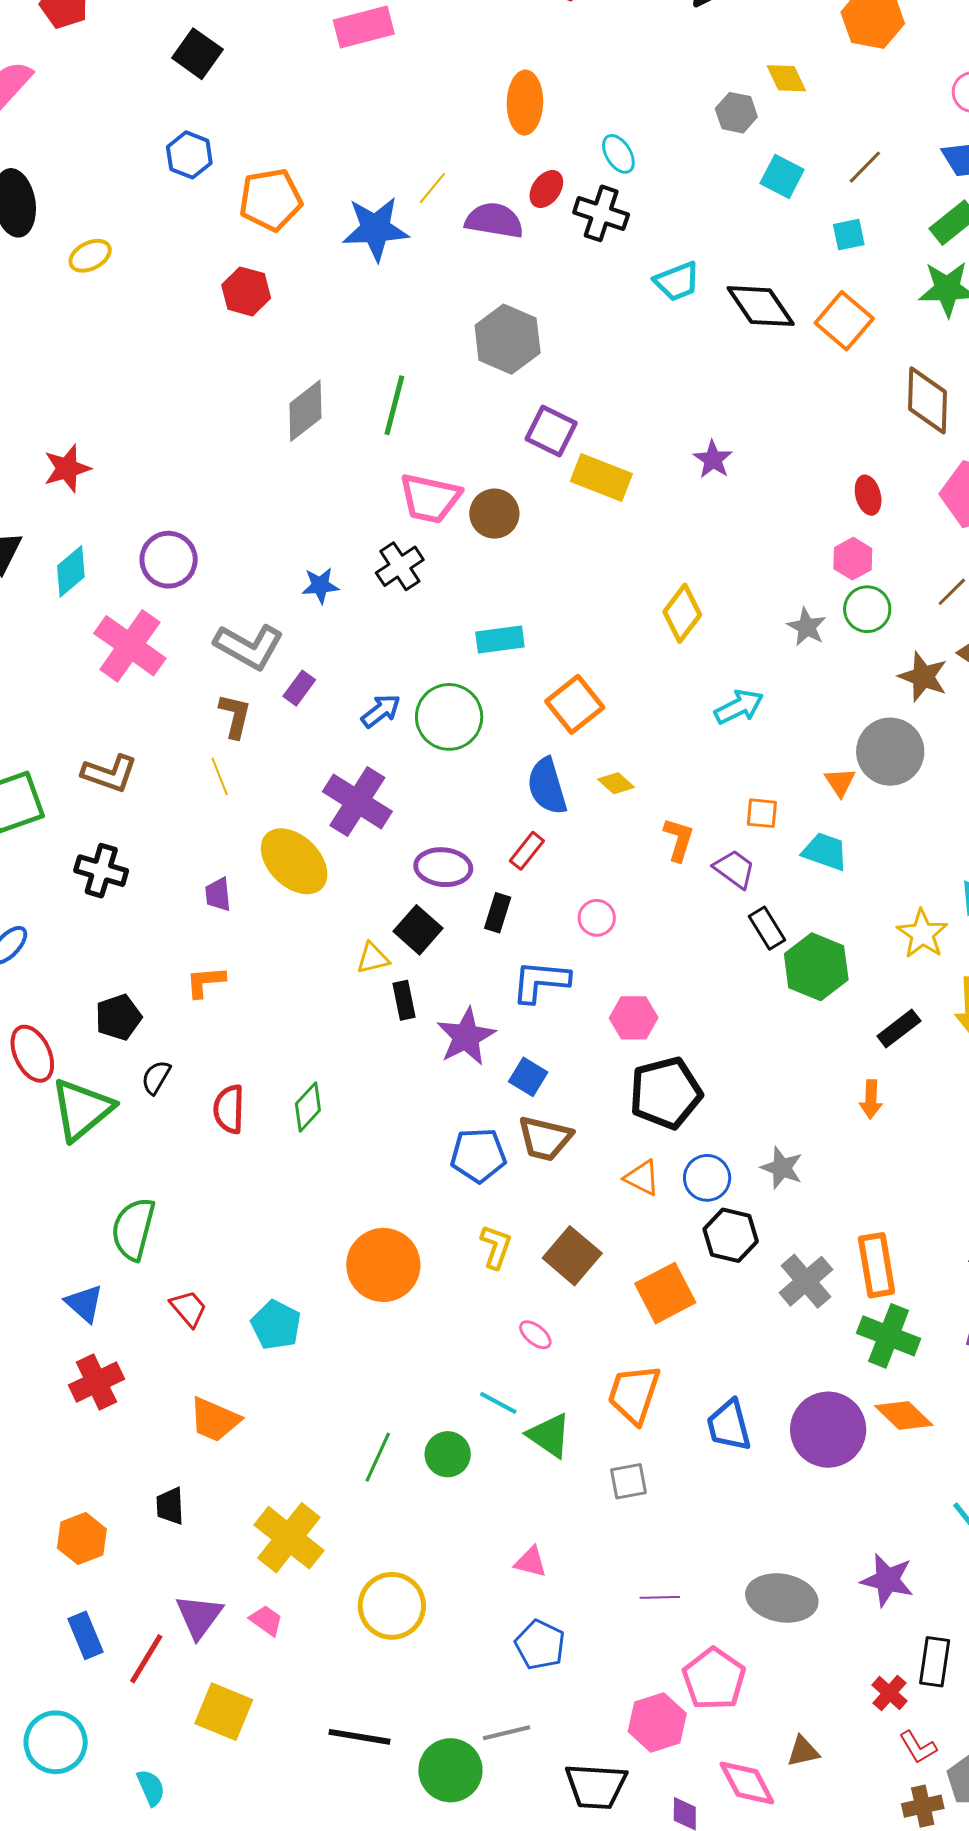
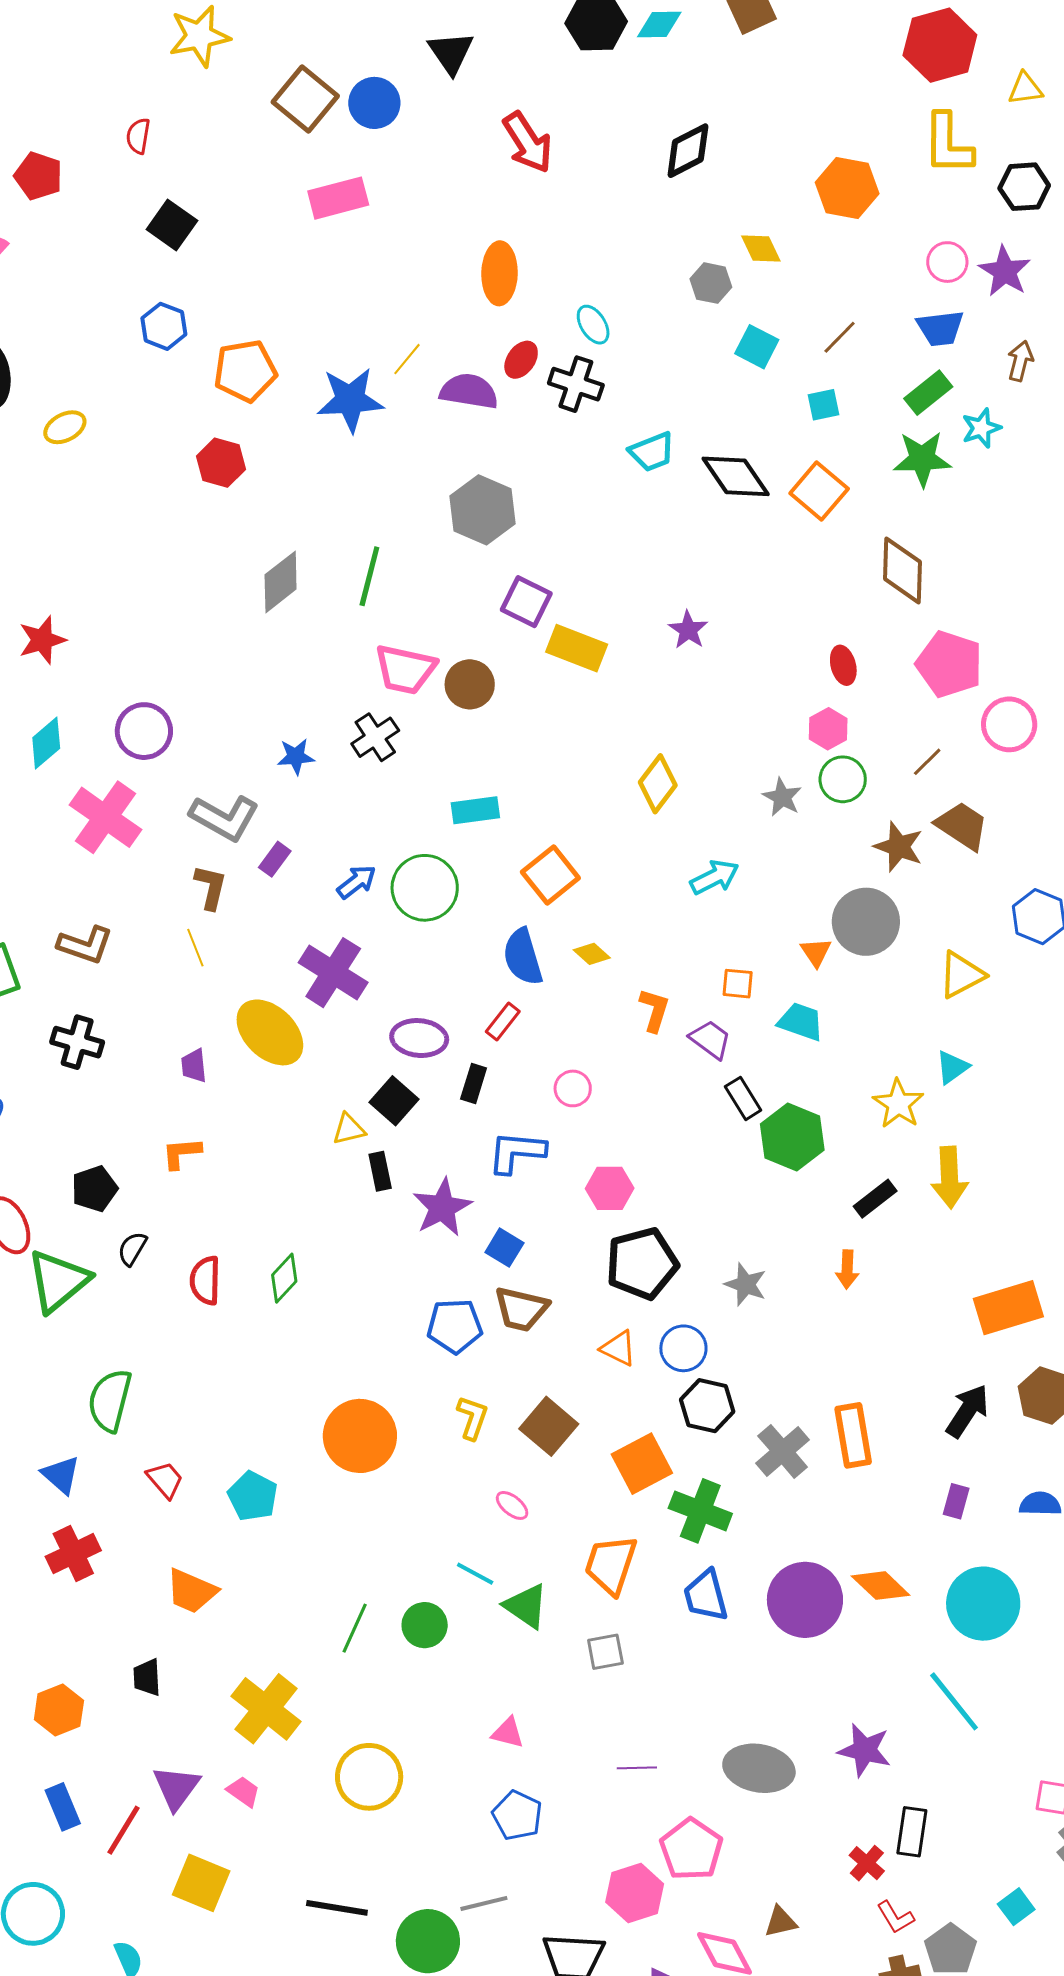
gray star: (782, 1168) -> (746, 1284), moved
green cross: (889, 1336) -> (700, 1511), moved

